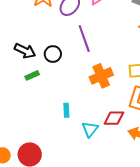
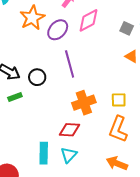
cyan rectangle: (66, 110) -> (44, 153), moved, size x1.5
red diamond: (114, 118) -> (70, 130), moved

